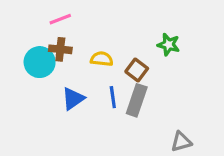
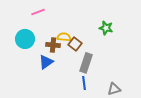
brown cross: (60, 49) -> (53, 45), moved
brown square: (137, 70) -> (75, 44), moved
blue line: (113, 97) -> (84, 83), moved

